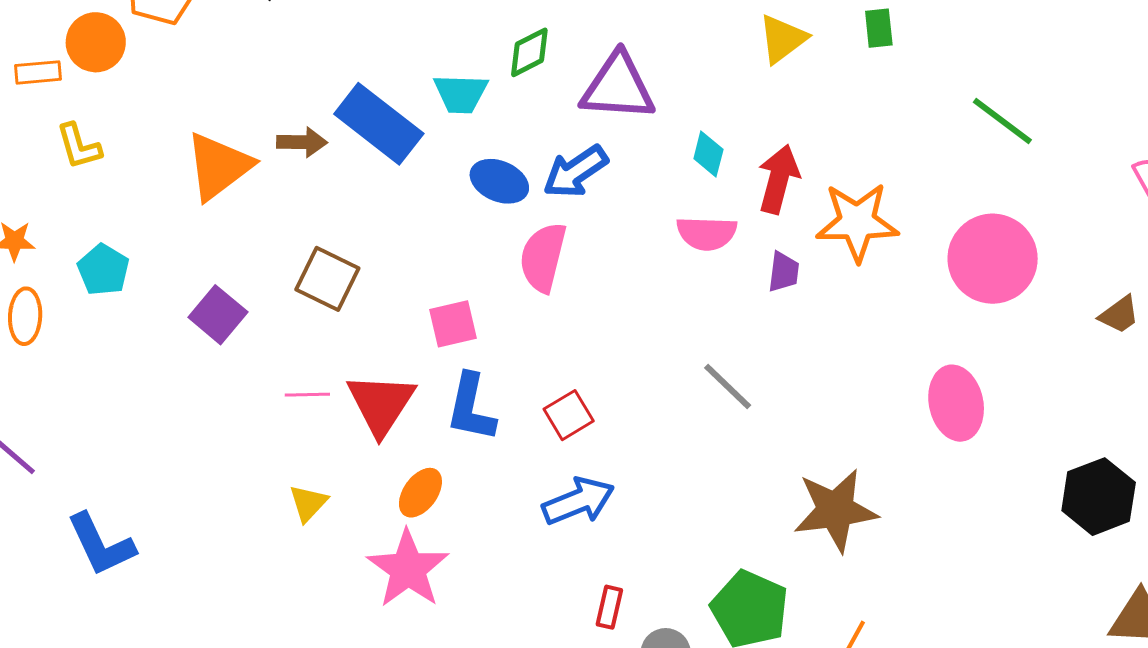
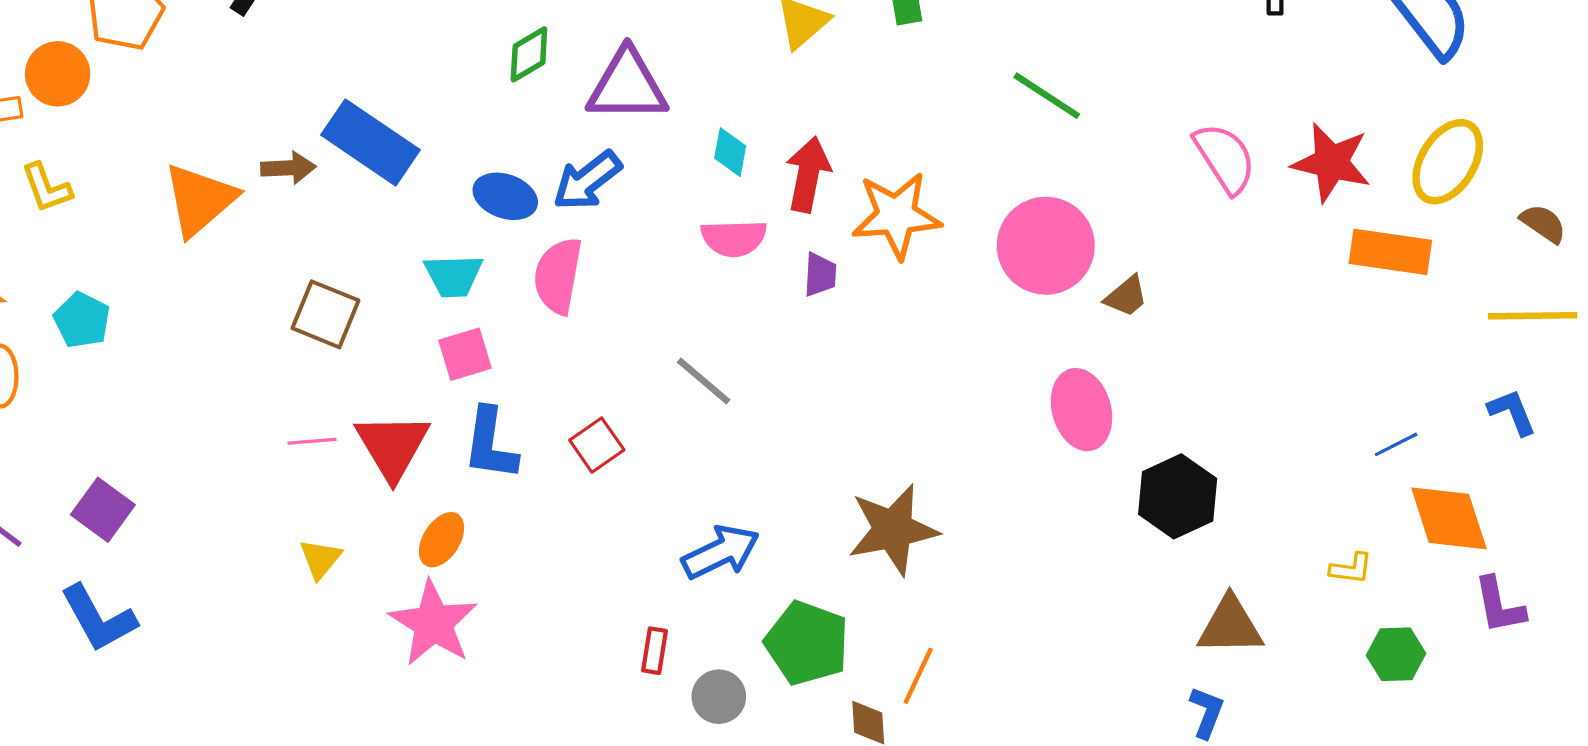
cyan trapezoid: (461, 94) -> (454, 276), moved
purple square: (218, 315) -> (103, 510), moved
brown trapezoid: (1119, 315) -> (1126, 296), moved
gray line: (728, 387) -> (704, 381), moved
pink ellipse: (956, 403) -> (1081, 410), moved
blue arrow: (578, 501) -> (721, 552), moved

